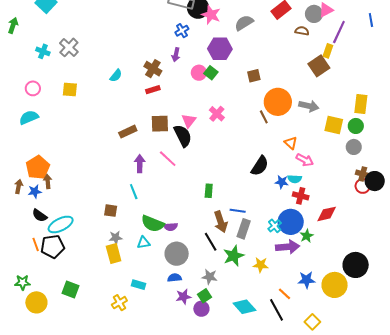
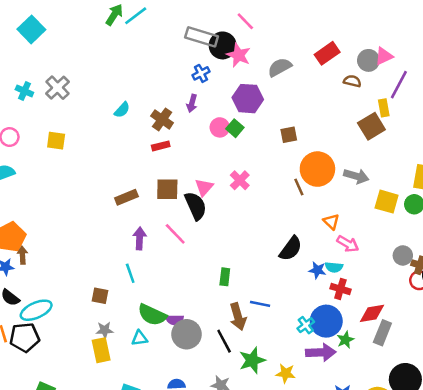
yellow rectangle: (328, 51) -> (384, 108), turned -32
cyan semicircle: (116, 76) -> (122, 110), moved
gray circle: (354, 147) -> (403, 255), moved
gray rectangle: (244, 229) -> (382, 333), moved
gray circle: (177, 254) -> (187, 334), moved

